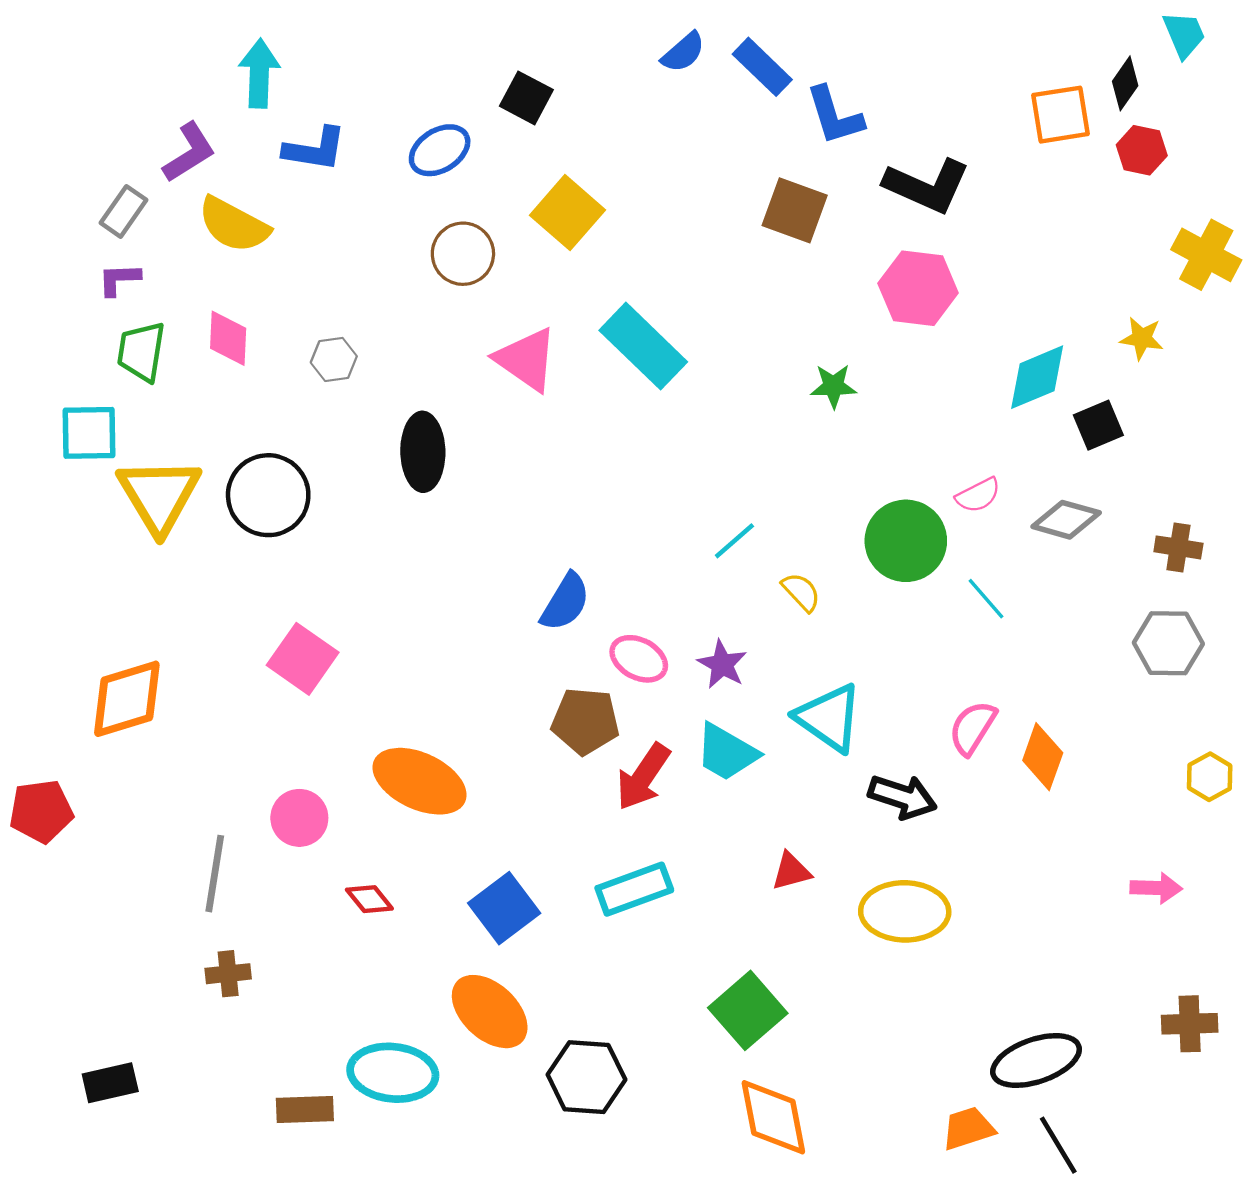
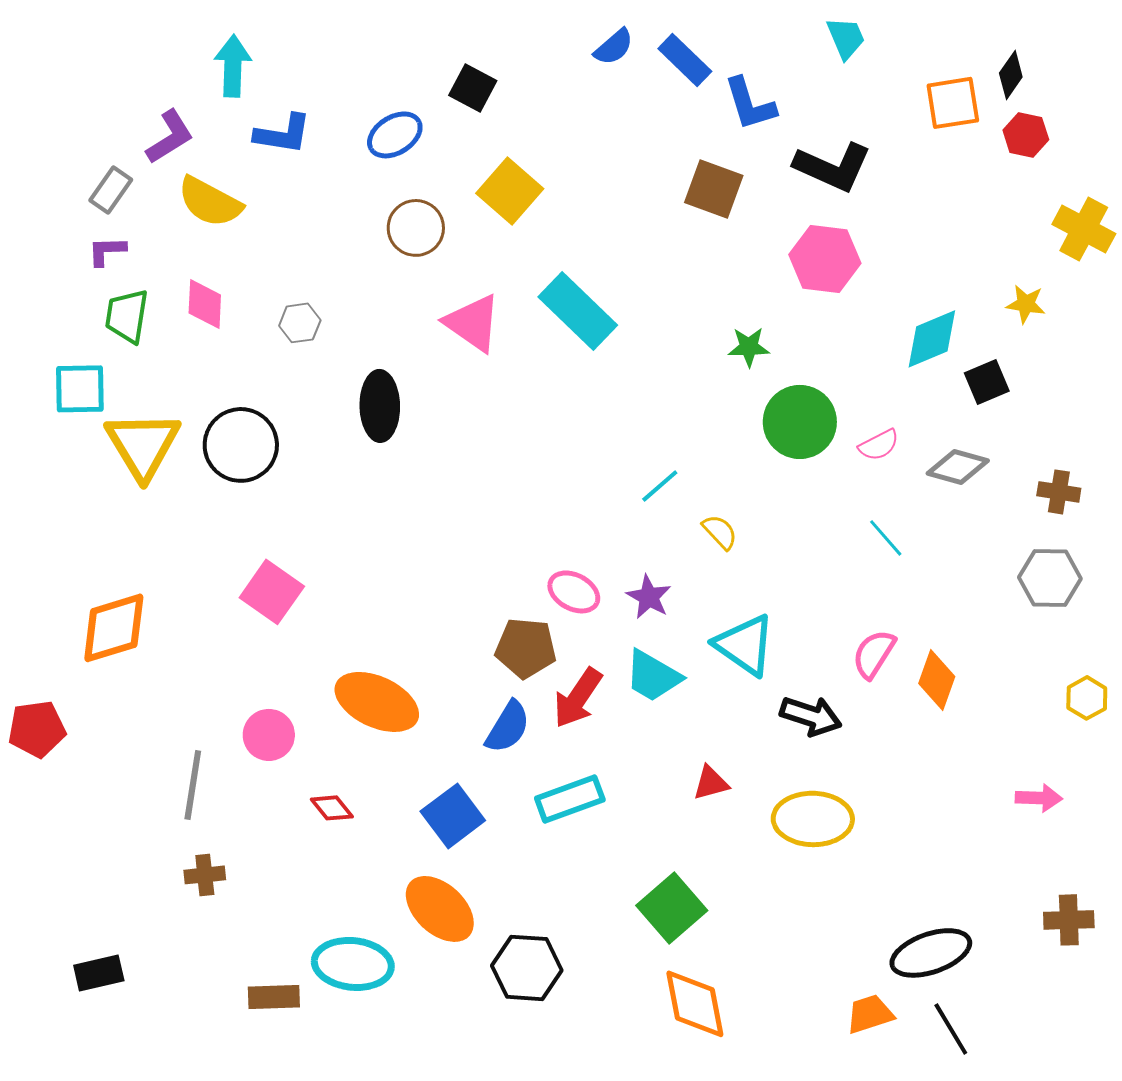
cyan trapezoid: (1184, 34) -> (846, 38), moved
green circle: (906, 541) -> (800, 422), moved
blue semicircle: (565, 602) -> (508, 727), moved

